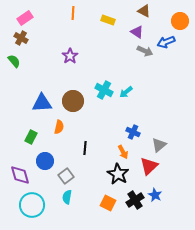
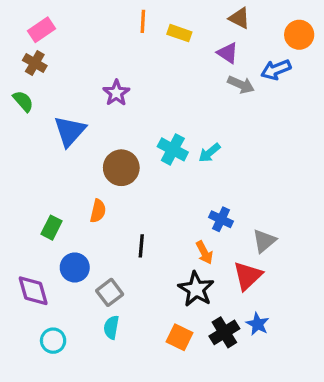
orange line: (73, 13) -> (143, 21), moved
blue triangle: (42, 103) -> (70, 131), moved, turned -45
cyan circle: (32, 205) -> (53, 341), size x0.6

